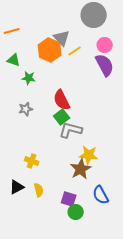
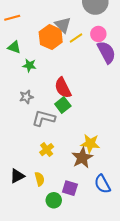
pink circle: (105, 45) -> (98, 34), moved
gray L-shape: (71, 130) -> (44, 118), moved
yellow cross: (32, 161) -> (47, 150), moved, turned 32
green circle: (76, 212) -> (54, 200), moved

